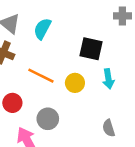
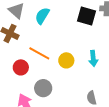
black square: (91, 49) -> (87, 16), moved
red circle: (12, 103) -> (21, 67), moved

